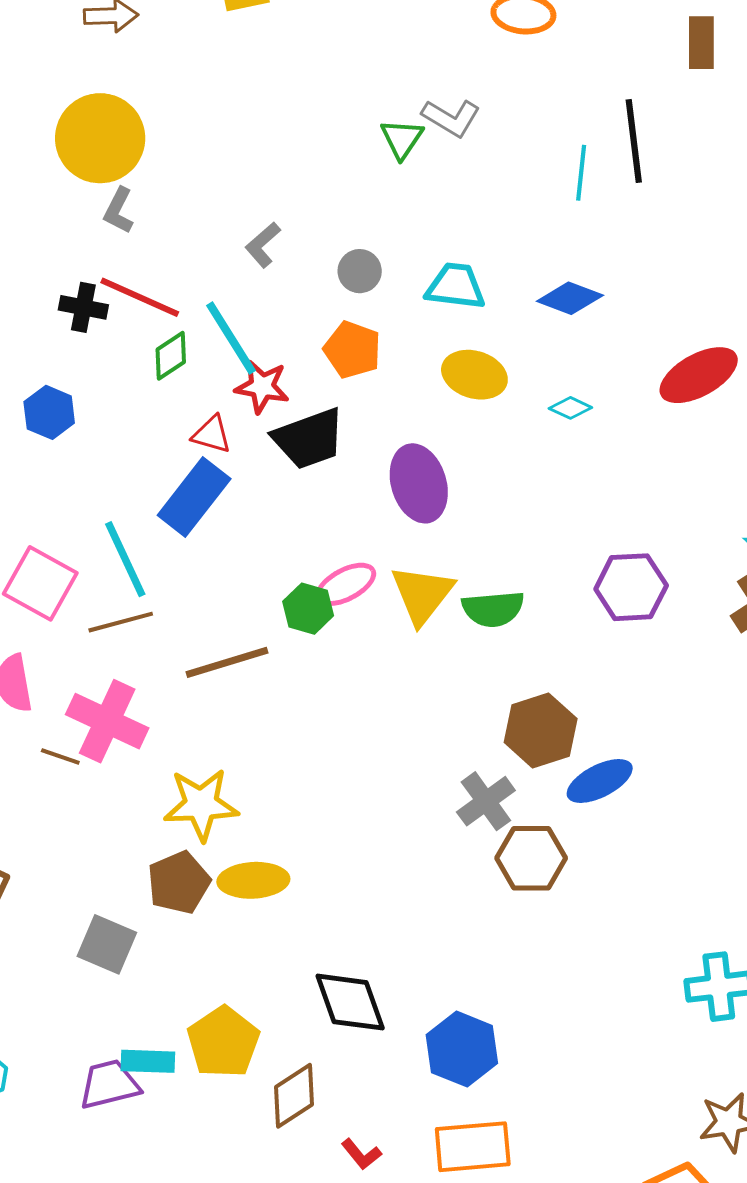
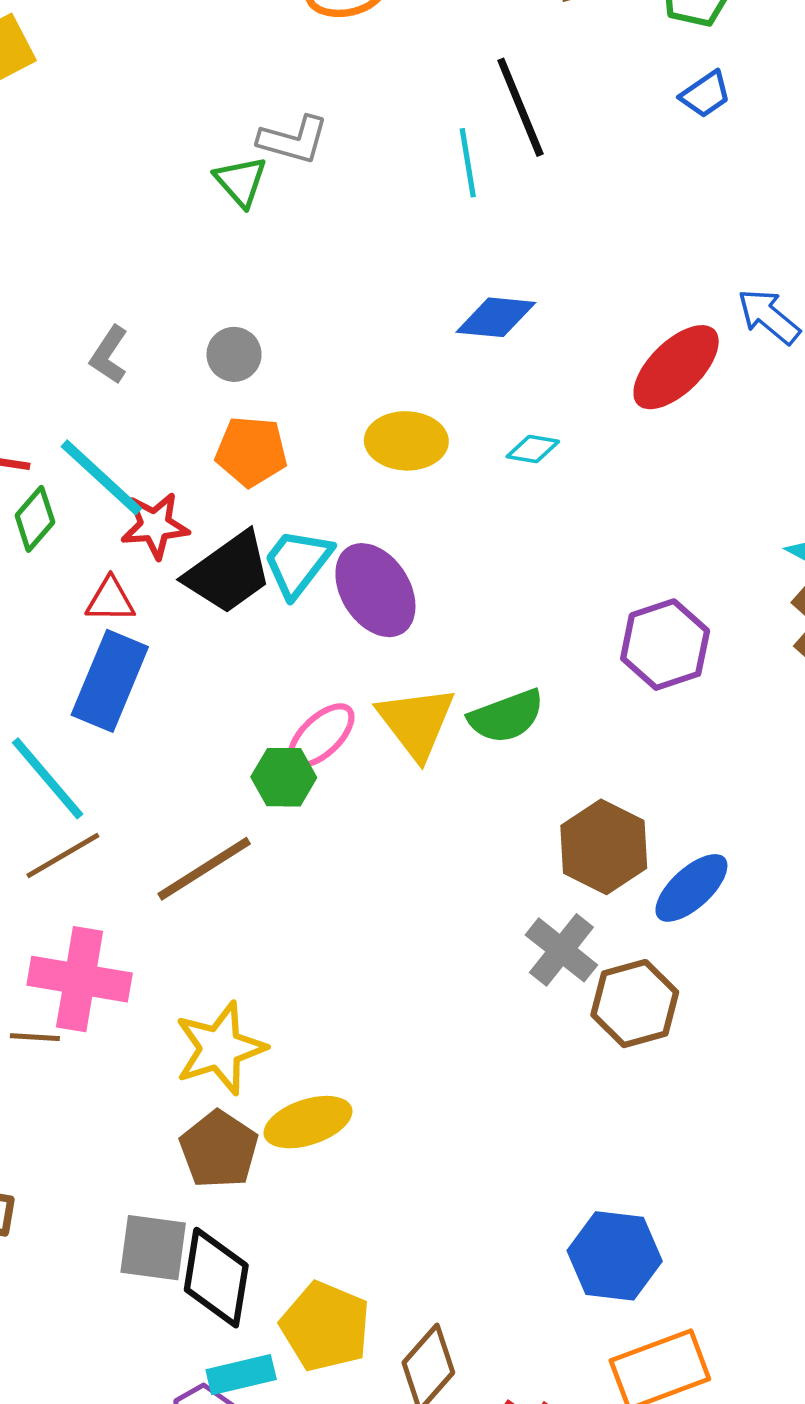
cyan trapezoid: (456, 286) -> (298, 563), moved, turned -44
black diamond: (350, 1002) -> (216, 1278), moved, turned 44

